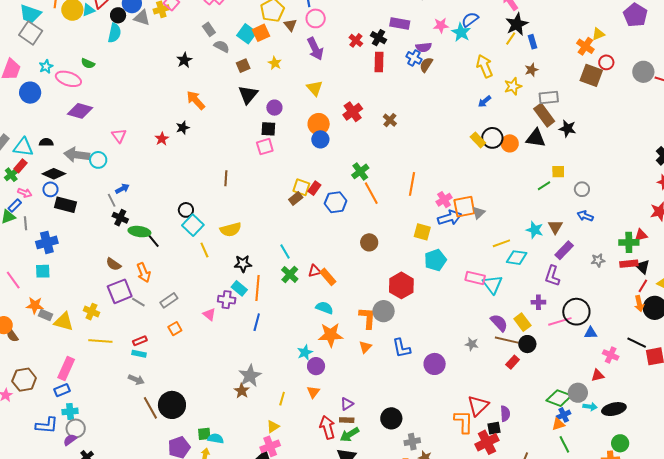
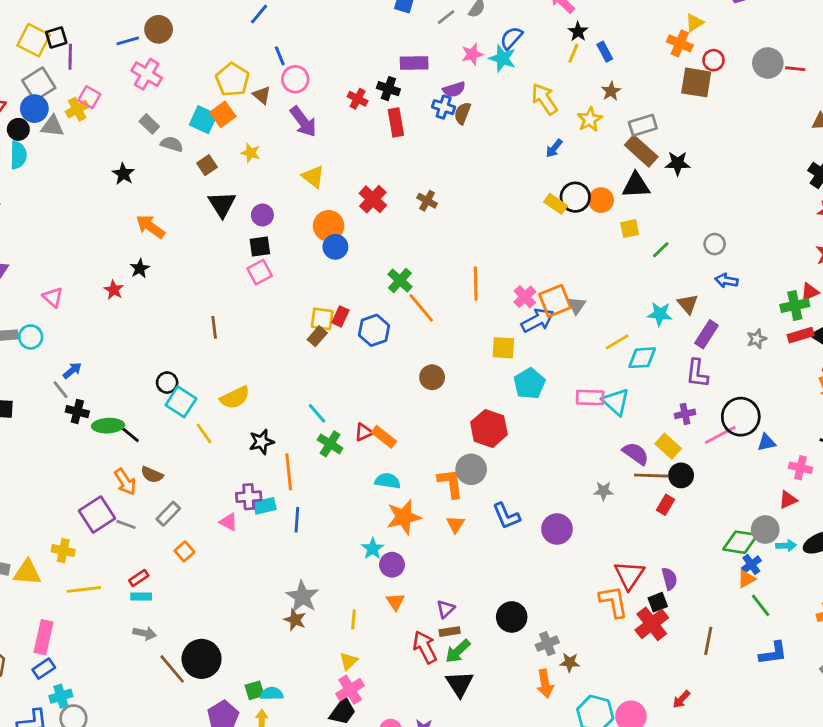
black star: (517, 24) -> (578, 32), size x0.6
yellow square: (558, 172) -> (630, 229), moved
brown semicircle: (113, 264) -> (152, 475), moved
cyan rectangle: (239, 288) -> (265, 506), moved, turned -42

